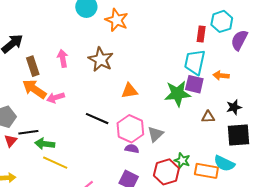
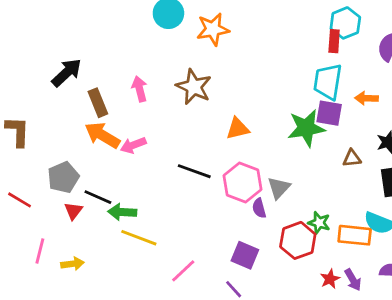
orange star: (117, 20) -> (213, 29), turned -30
cyan hexagon: (222, 21) -> (345, 23), moved
black line: (28, 132) -> (98, 197), turned 36
purple semicircle: (132, 149) -> (259, 208), moved, turned -112

